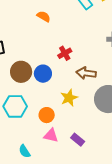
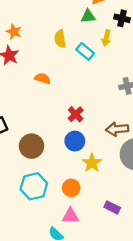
brown arrow: (86, 73) -> (117, 129), moved
blue circle: (43, 74) -> (75, 141), moved
pink triangle: (51, 135) -> (71, 216), moved

